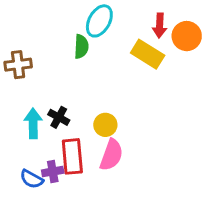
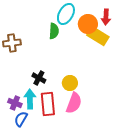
orange circle: (187, 36) -> (88, 24), moved
cyan arrow: (33, 123) -> (30, 99), moved
purple cross: (53, 172) -> (15, 103), moved, turned 32
blue semicircle: (32, 179) -> (21, 119), turned 91

